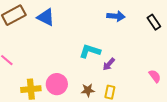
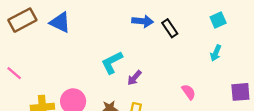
black rectangle: (154, 22) -> (170, 28), moved
cyan L-shape: (90, 51) -> (112, 62), turned -45

